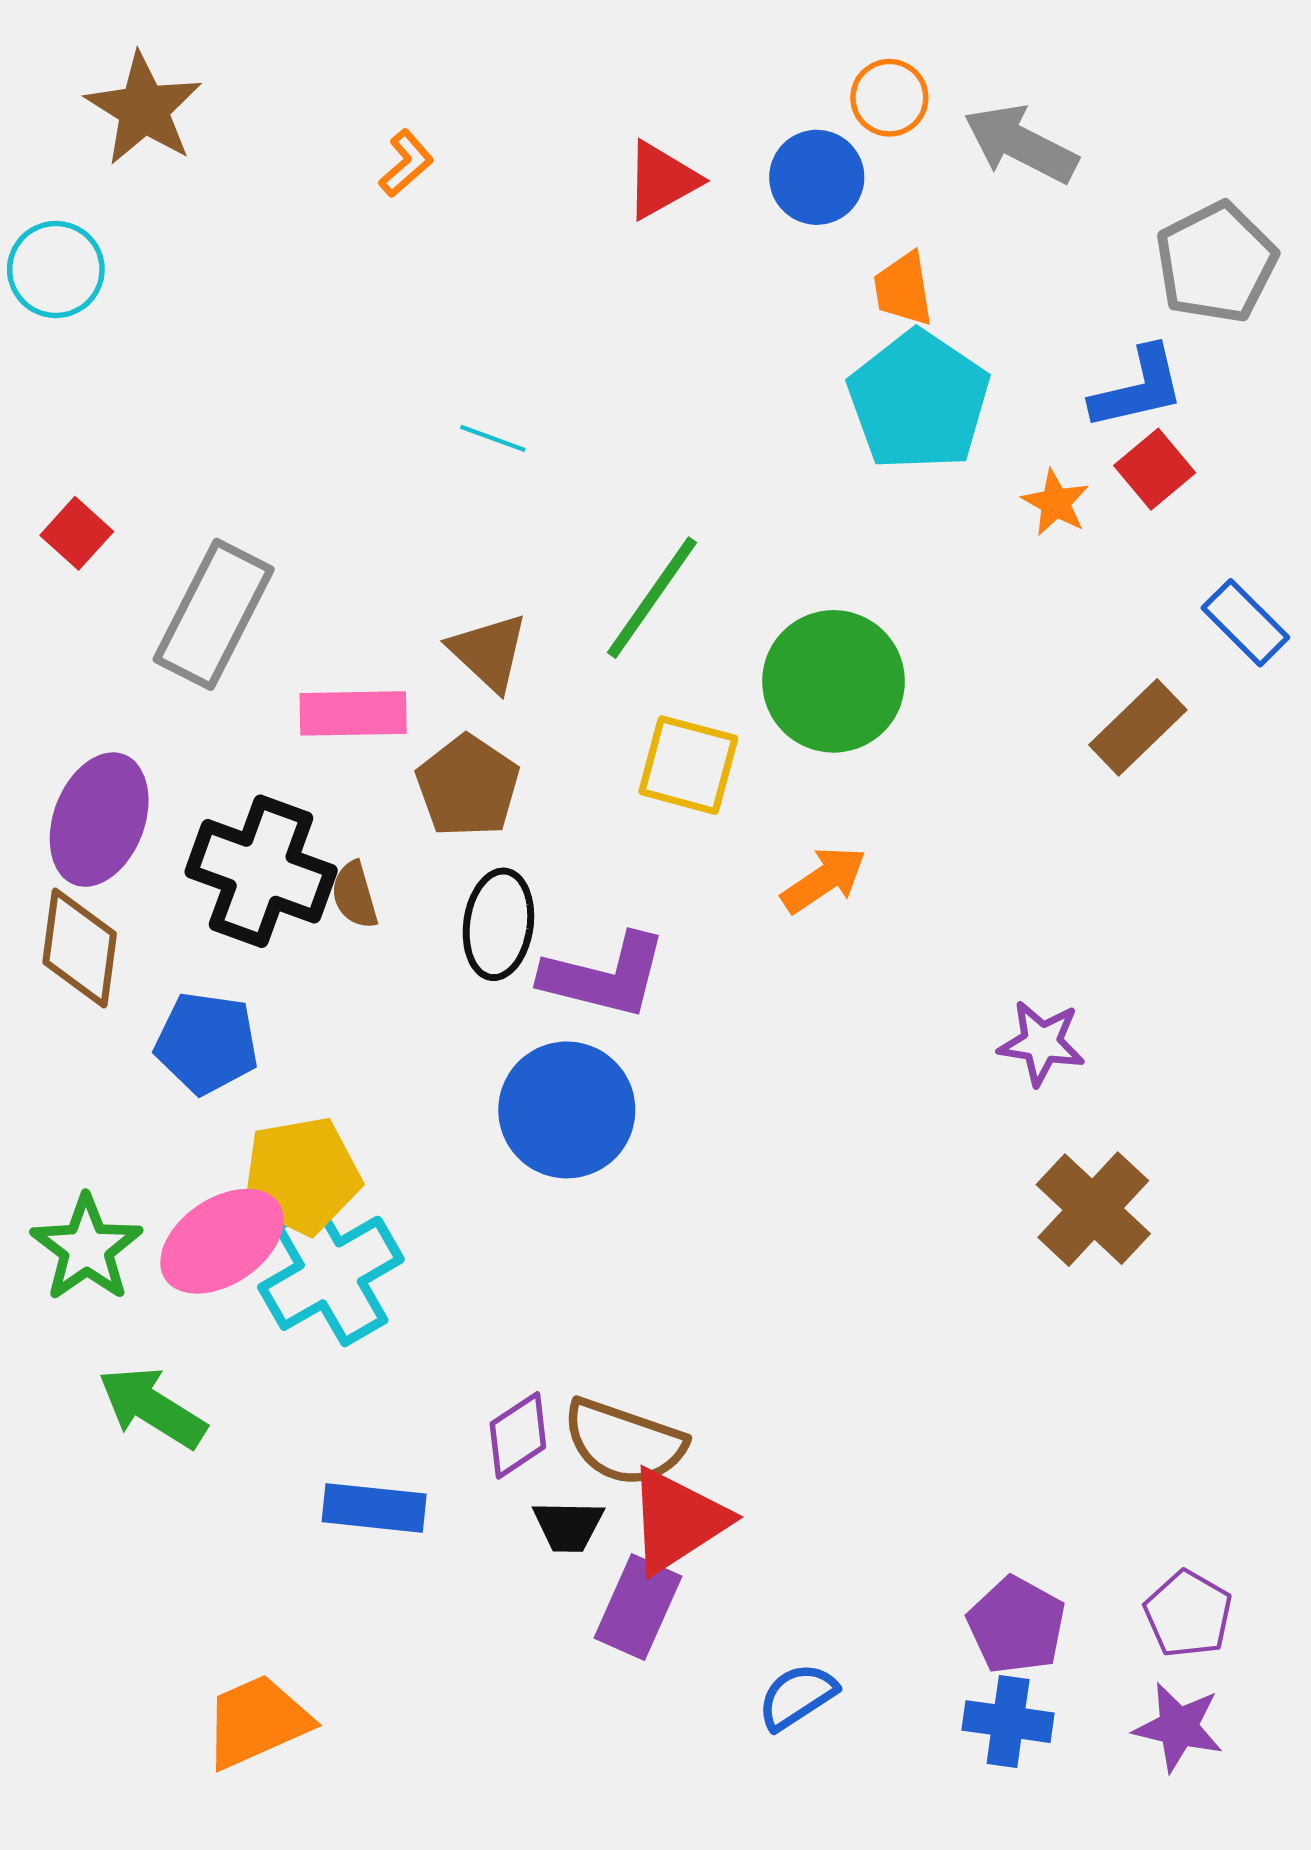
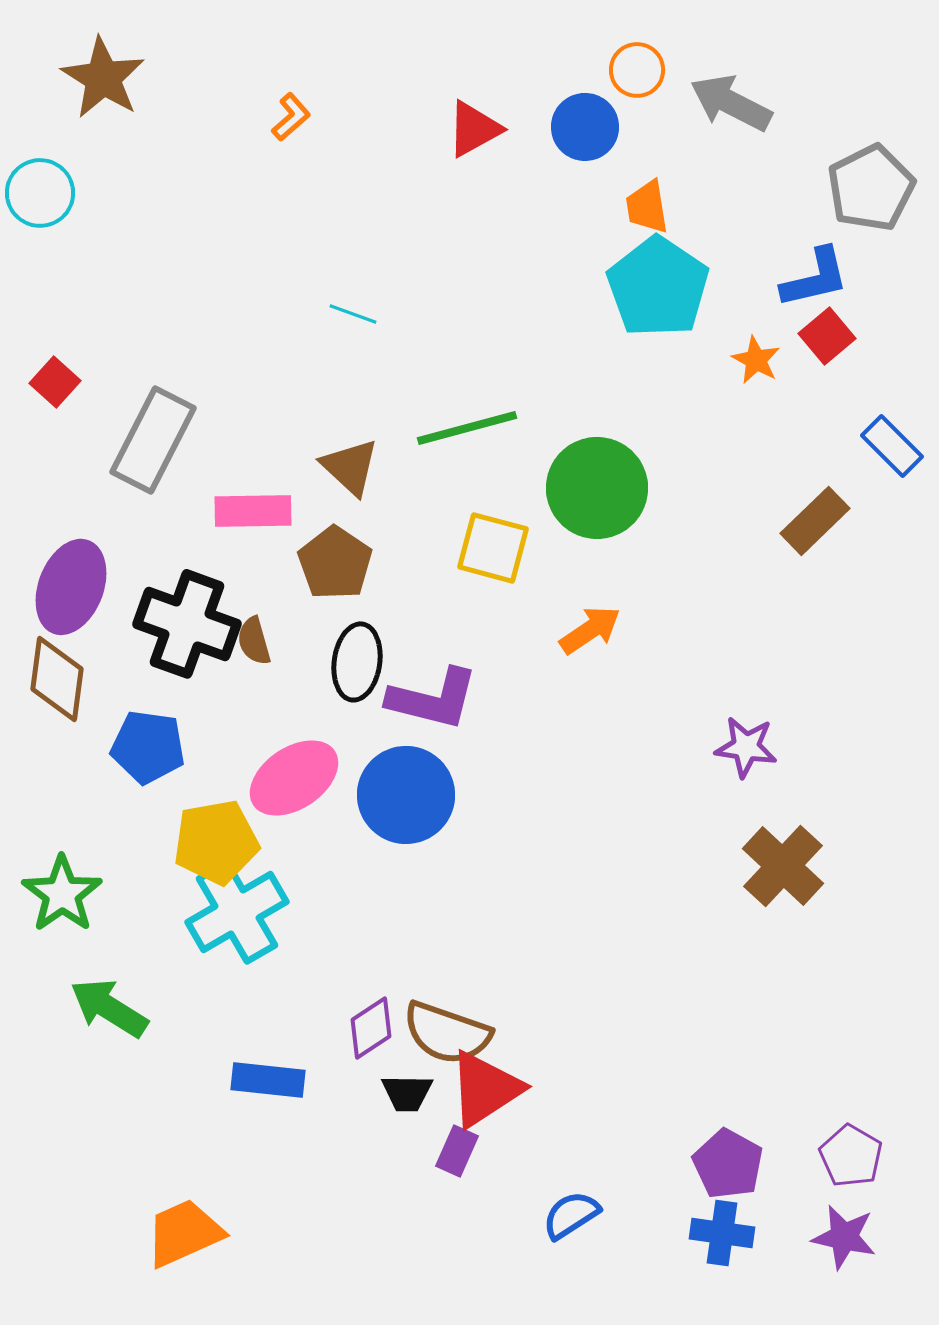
green line: (652, 598) -> (467, 428), turned 40
pink ellipse: (222, 1241) -> (294, 778), moved
purple rectangle: (638, 1607) -> (457, 1151), size x0.7

